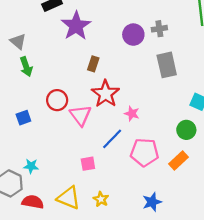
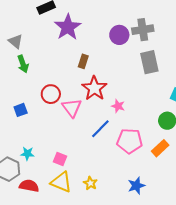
gray cross: (159, 29) -> (143, 30), size x1.5
pink square: (88, 164) -> (60, 159), moved, turned 32

